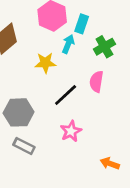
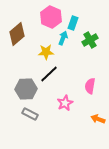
pink semicircle: (96, 82) -> (90, 86), moved
black line: (66, 95) -> (49, 74), moved
orange arrow: (110, 163) -> (98, 119), moved

